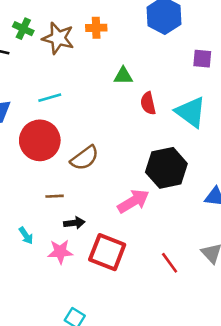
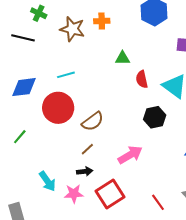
green cross: (23, 29) -> (39, 13), moved
black hexagon: (166, 168) -> (155, 117), moved, size x0.7
brown line: (55, 196) -> (87, 149), moved, turned -40
cyan arrow: (26, 236) -> (47, 181), size x1.5
red square: (107, 252) -> (110, 194), turned 36

